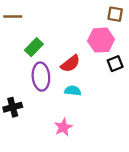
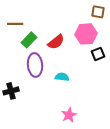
brown line: (13, 16) -> (15, 24), moved
red semicircle: (70, 64) -> (56, 42), moved
pink star: (63, 127) -> (69, 115), moved

